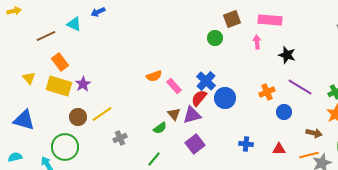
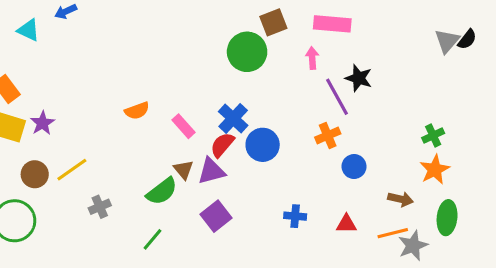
green circle: (215, 38) -> (247, 52), size x1.6
orange semicircle: (154, 76) -> (137, 111), moved
purple line: (300, 87) -> (337, 97), moved, turned 30
green semicircle: (160, 128) -> (162, 191), size x1.5

